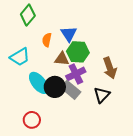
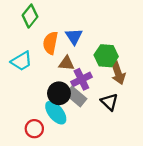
orange semicircle: (47, 40) -> (50, 43), size x1.5
green hexagon: (78, 52) -> (106, 56), moved
cyan ellipse: (39, 83) -> (56, 113), moved
black triangle: (102, 95) -> (109, 102), turned -30

